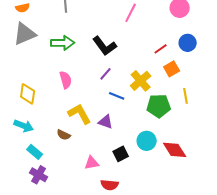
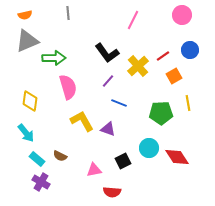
green arrow: (63, 43) -> (54, 58), moved
pink semicircle: (66, 80) -> (68, 87), size x1.4
yellow cross: (141, 81) -> (138, 66), moved
cyan arrow: (24, 126) -> (26, 133), turned 30
brown semicircle: (64, 135) -> (60, 156), moved

